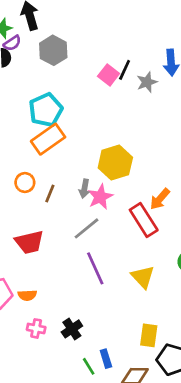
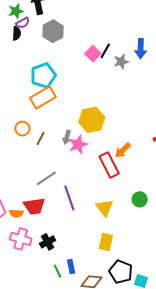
gray line: (87, 228) -> (46, 178), moved
red trapezoid: (29, 242) -> (34, 206), moved
pink cross: (36, 328) -> (21, 239), size x1.5
yellow rectangle: (149, 335) -> (106, 242), moved

